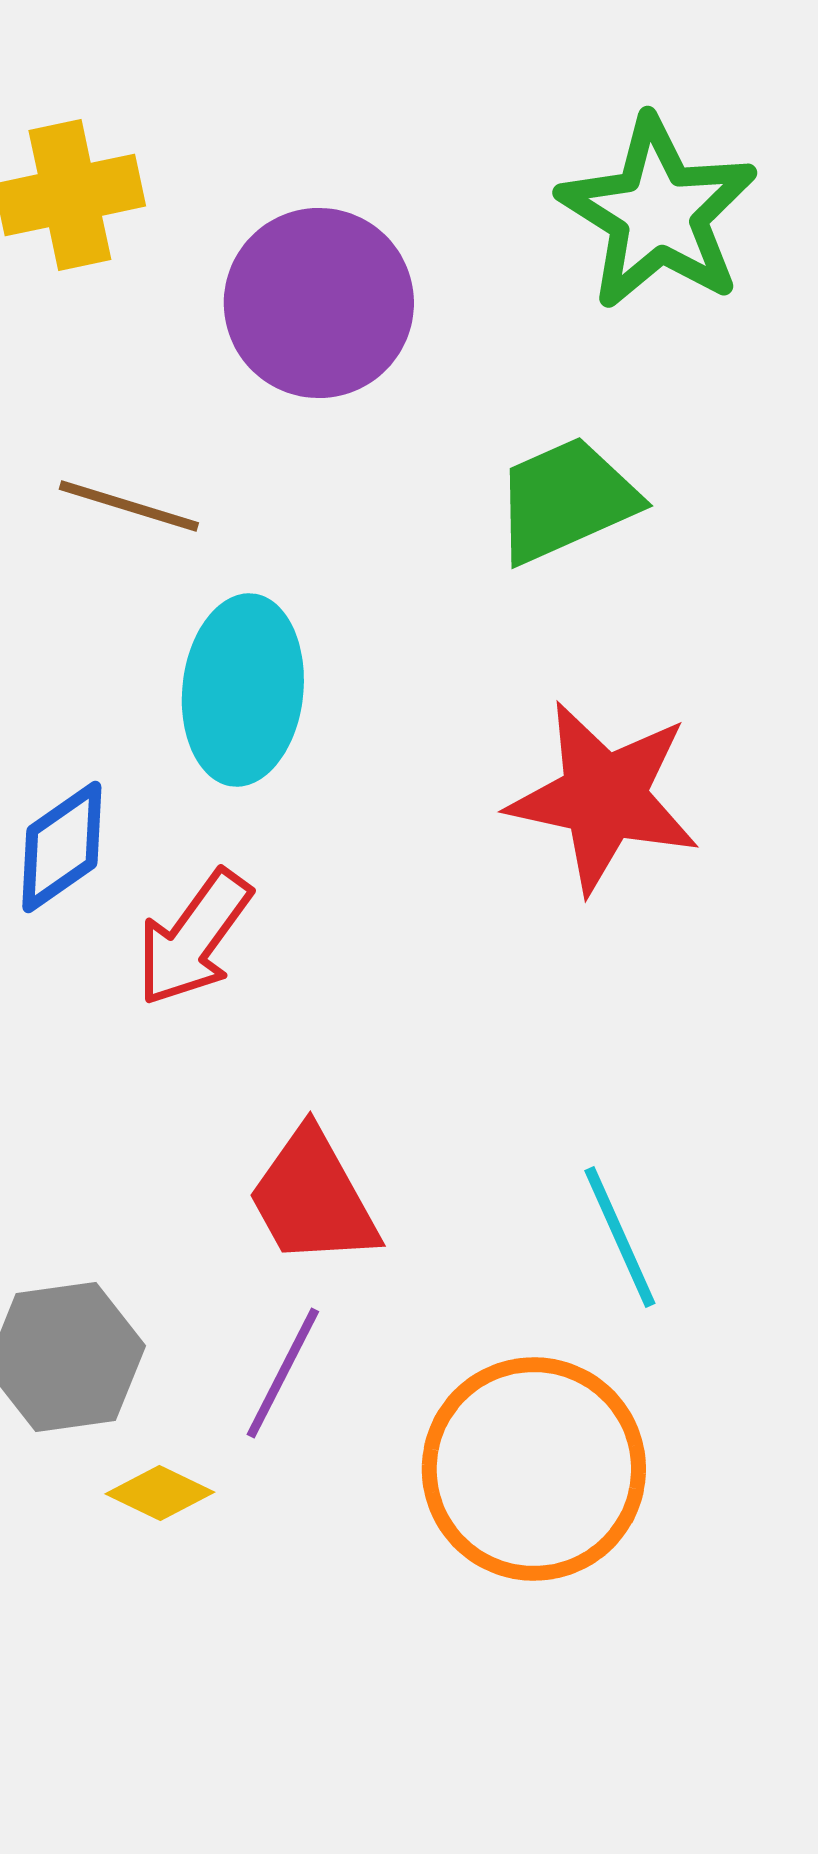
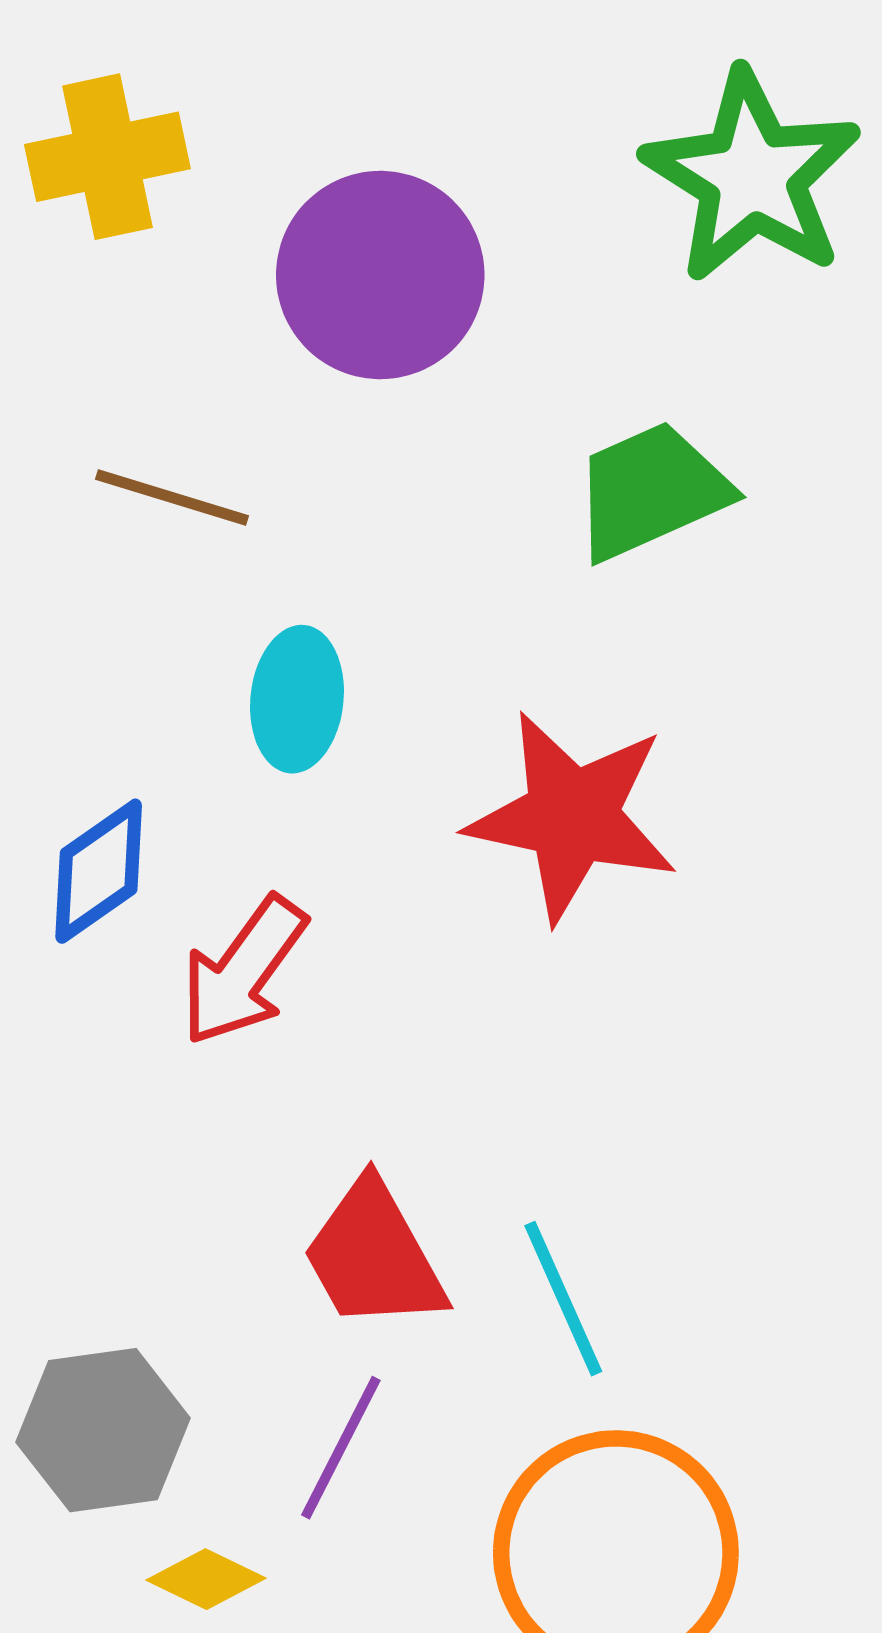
cyan ellipse: (243, 690) -> (297, 699), size x0.7
red star: (604, 797) -> (572, 816), moved
cyan line: (620, 1237) -> (563, 1299), moved

